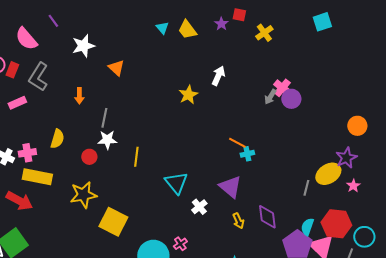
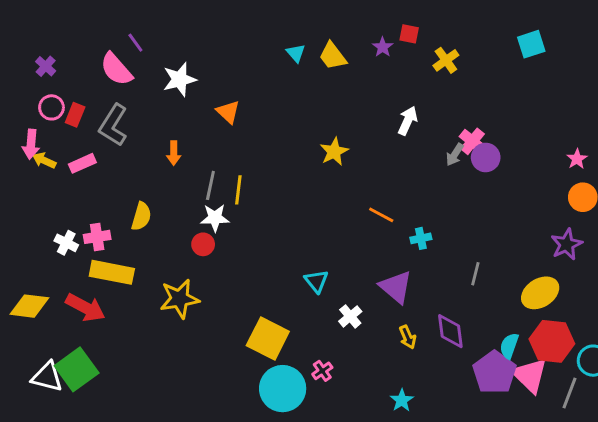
pink semicircle: (26, 39) -> (116, 69), moved
white arrow: (218, 76) -> (408, 121), moved
orange line: (237, 143) -> (381, 215), moved
red circle: (89, 157) -> (203, 244), moved
yellow line: (136, 157) -> (238, 190), moved
yellow ellipse: (328, 174) -> (540, 293), moved
cyan triangle: (176, 183) -> (316, 281), size x0.7
pink star: (353, 186) -> (577, 159), moved
gray line: (306, 188) -> (475, 274), moved
yellow square: (113, 222) -> (268, 338), moved

